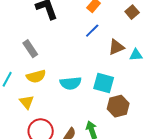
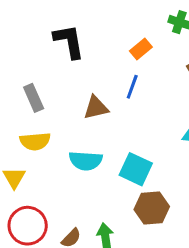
blue line: (92, 31) -> (132, 87), turned -35
brown triangle: (116, 47) -> (96, 108), moved

